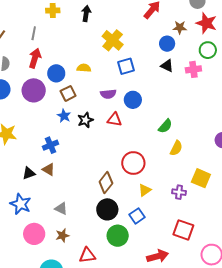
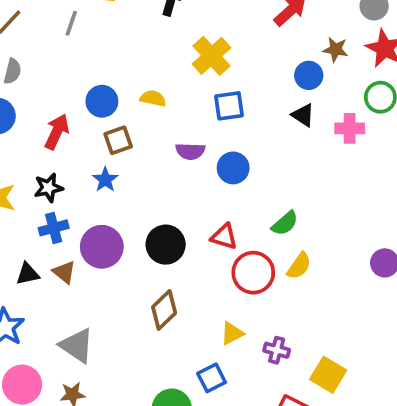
red arrow: (35, 58) -> (57, 132), moved
purple circle: (34, 90) -> (102, 247), moved
red triangle: (114, 119) -> (224, 237), moved
black star: (85, 120) -> (48, 188), moved
blue cross: (50, 145) -> (54, 228), moved
red circle: (133, 163) -> (253, 273), moved
yellow square: (201, 178) -> (328, 375), moved
purple cross: (179, 192) -> (277, 350), moved
gray triangle: (61, 208) -> (77, 346), size x1.5
black circle: (107, 209) -> (166, 245), moved

